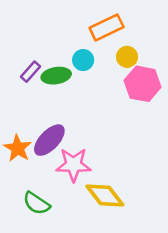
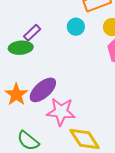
green ellipse: (56, 76) -> (21, 48), moved

